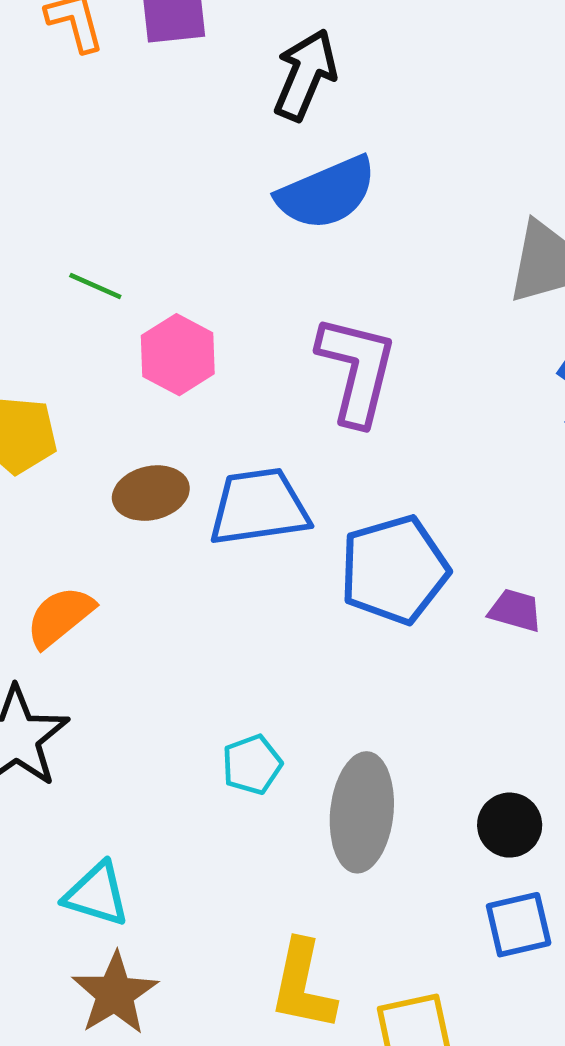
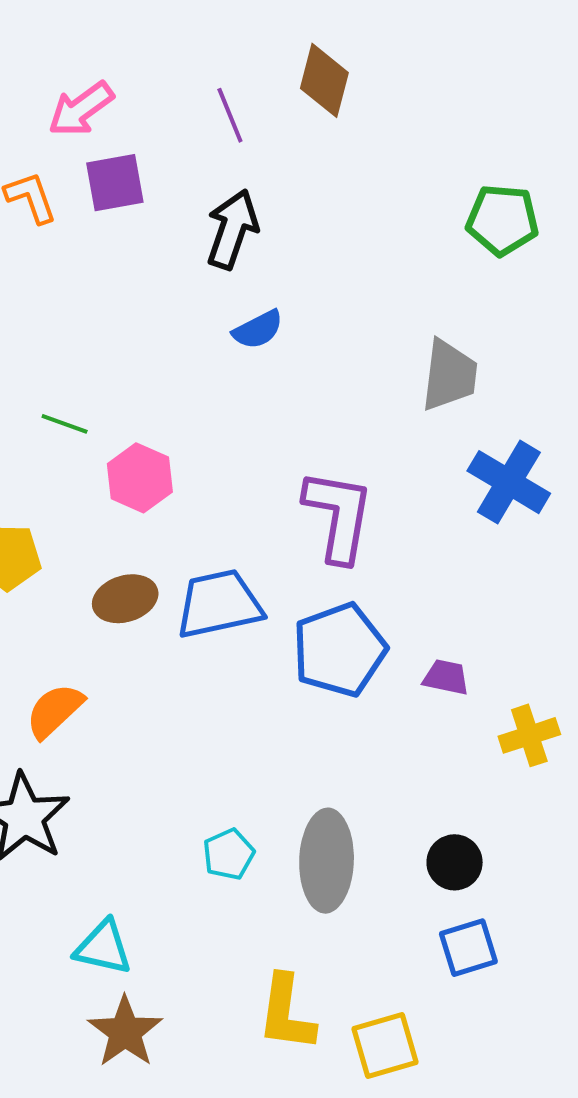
blue semicircle: (327, 193) -> (258, 330), size x0.6
purple L-shape: (357, 370) -> (338, 516), moved
cyan pentagon: (252, 765) -> (229, 854), moved

